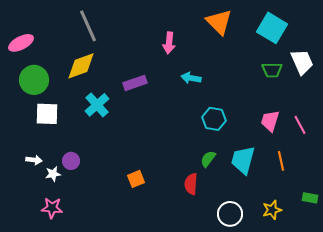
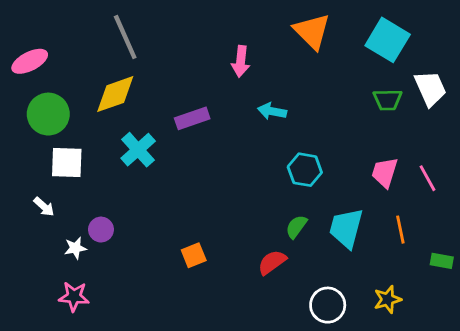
white arrow: (34, 160) -> (44, 207), moved, turned 35
red semicircle: (191, 184) -> (272, 262), turned 50
green rectangle: (310, 198) -> (442, 261), moved

